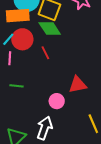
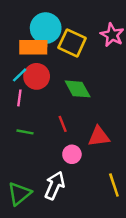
green diamond: (50, 28) -> (78, 89), moved
red line: (45, 53) -> (63, 124), moved

